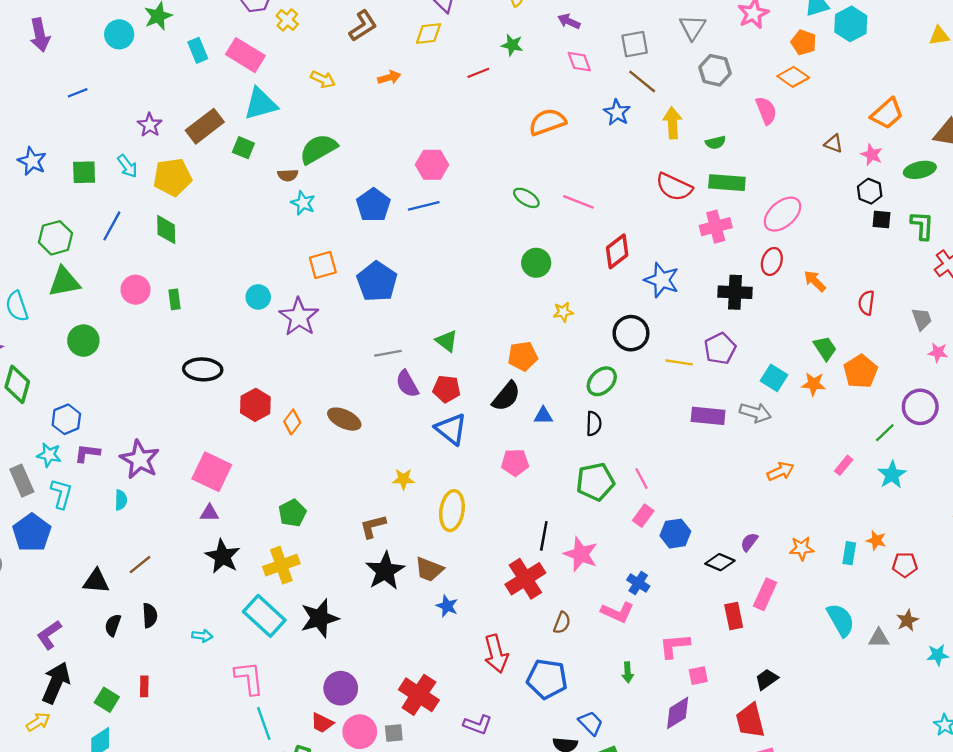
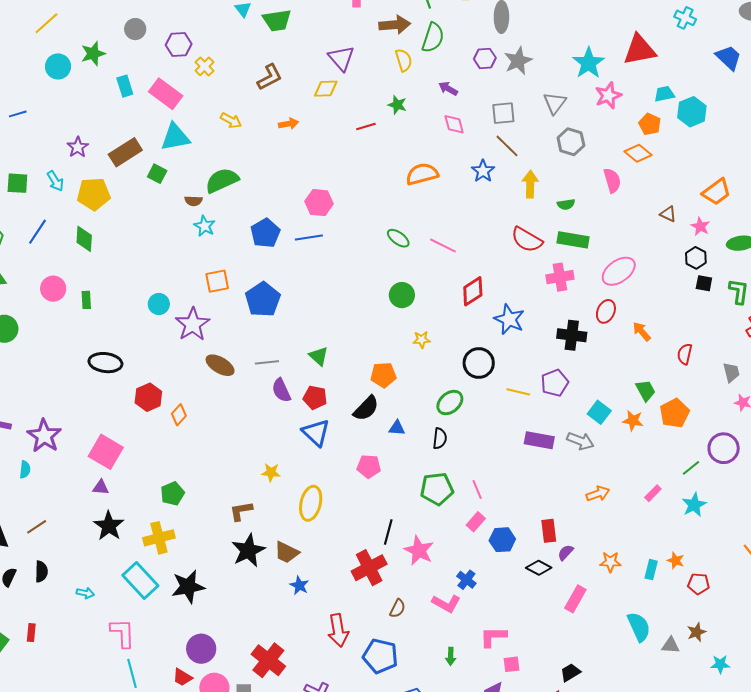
brown ellipse: (344, 419) -> (220, 365), moved
red rectangle: (734, 616) -> (549, 531), moved

